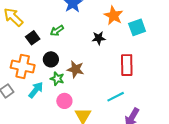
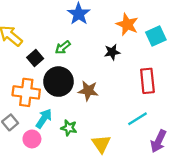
black circle: (51, 59) -> (58, 82), size x1.6
green star: (57, 79) -> (69, 128), moved
pink circle: (64, 101) -> (32, 139), moved

